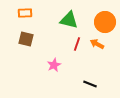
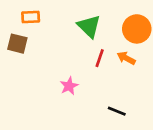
green triangle: (69, 20) -> (89, 26), turned 30
brown square: (26, 39) -> (17, 44), moved

